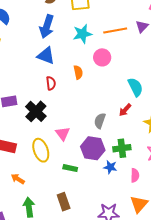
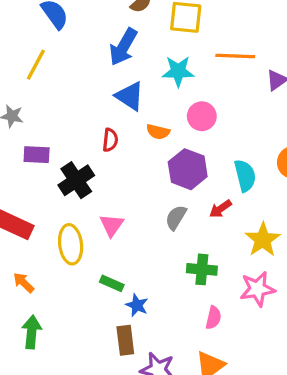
orange line: (115, 30) -> (235, 56), moved
blue triangle: (46, 56) -> (130, 96), moved
orange semicircle: (78, 72) -> (158, 132), turned 104
purple hexagon: (93, 148) -> (188, 169), moved
blue star: (110, 167) -> (137, 305), moved
brown rectangle: (64, 202) -> (125, 340), moved

